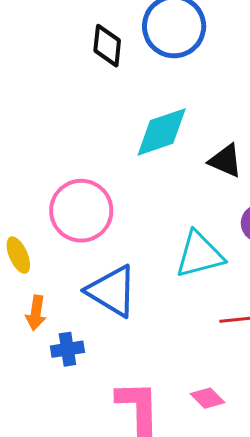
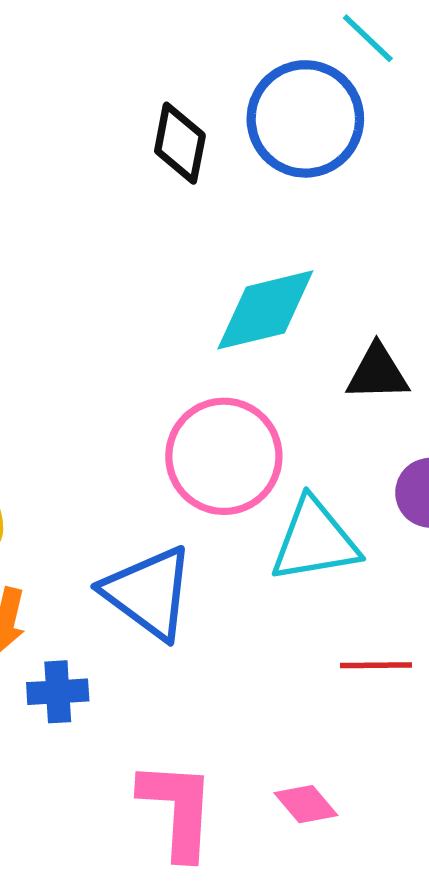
black triangle: (225, 161) -> (377, 373), turned -30
pink circle: (81, 211) -> (224, 456), moved

